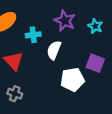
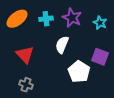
cyan cross: (33, 35) -> (46, 19), moved
white pentagon: (72, 79) -> (79, 72), turned -30

